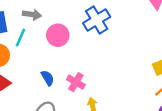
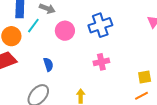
pink cross: (76, 82) -> (101, 62), moved, turned 35

